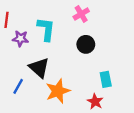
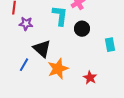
cyan L-shape: (46, 29) -> (60, 16), moved
cyan rectangle: (106, 79) -> (110, 45), moved

